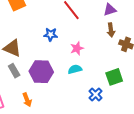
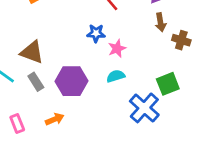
blue star: (51, 34) -> (96, 33), moved
blue cross: (96, 94) -> (144, 108), size x1.6
orange arrow: (27, 100) -> (55, 119), turned -88

